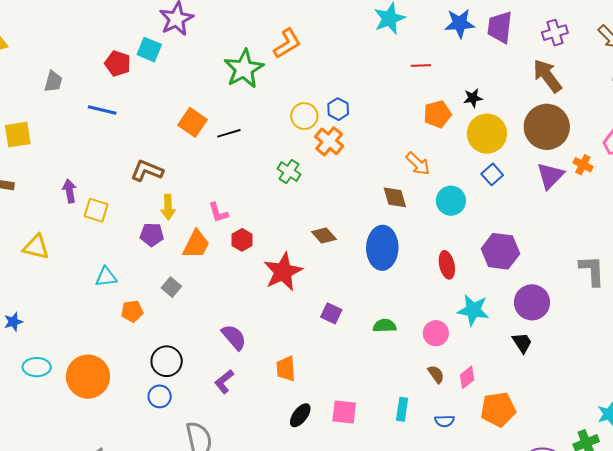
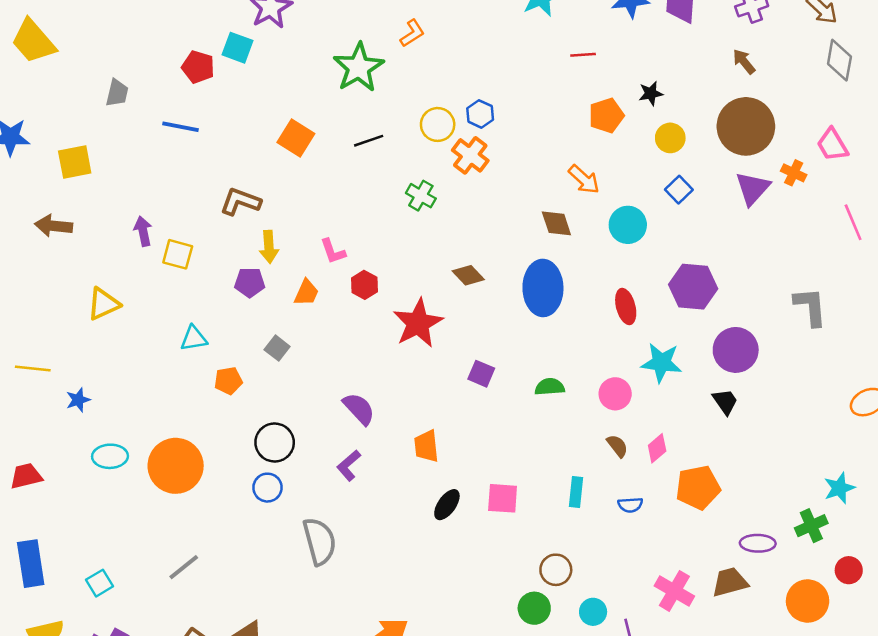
orange L-shape: (287, 44) -> (412, 33), size x0.7
brown arrow: (547, 76) -> (744, 62), size x0.6
black line: (229, 133) -> (369, 141), moved
yellow circle: (487, 134) -> (670, 138), size x0.6
orange trapezoid: (196, 244) -> (306, 293), size x0.7
yellow triangle: (36, 247) -> (103, 304), turned -36

